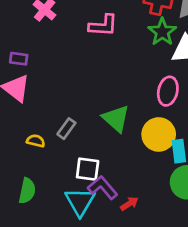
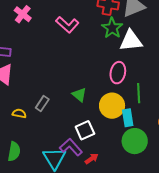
pink L-shape: (103, 25) -> (67, 25), turned 40
green triangle: (116, 119) -> (79, 95), size x0.7
white square: (88, 169) -> (85, 130), moved, turned -30

